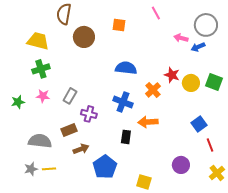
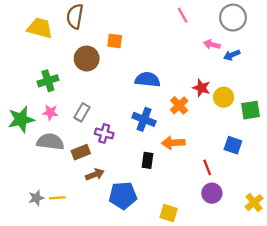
orange square: (119, 25) -> (115, 41), moved
gray circle: (206, 25) -> (233, 18), moved
brown circle: (84, 37) -> (87, 59), moved
yellow trapezoid: (38, 41) -> (40, 28), moved
green square: (214, 82) -> (251, 110), moved, turned -30
green star: (18, 102) -> (21, 119), size x1.6
blue square: (199, 124) -> (233, 145), turned -35
gray semicircle: (40, 141) -> (50, 142), moved
red line: (210, 145) -> (207, 167), moved
blue pentagon: (105, 167) -> (123, 195), turned 30

